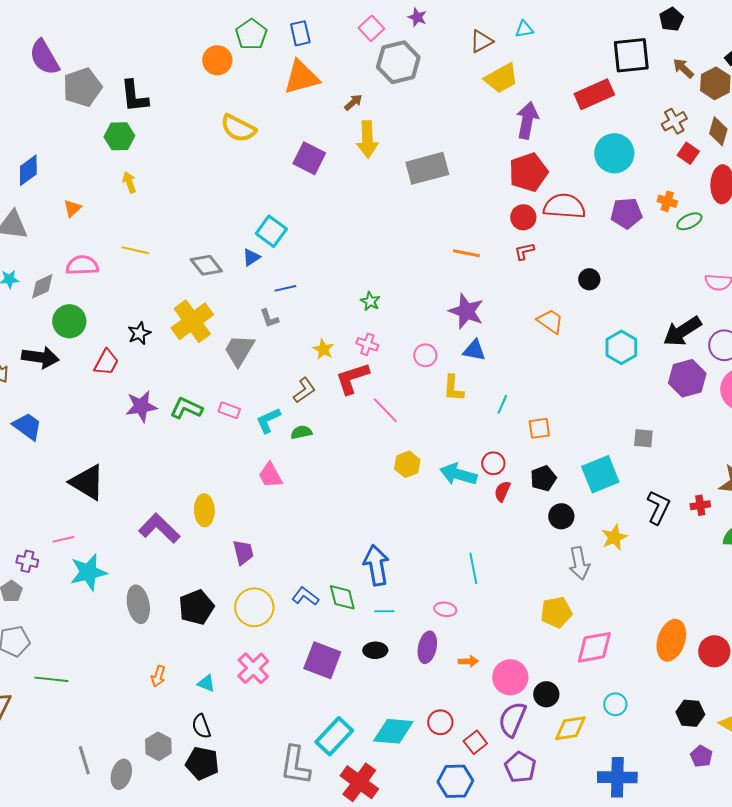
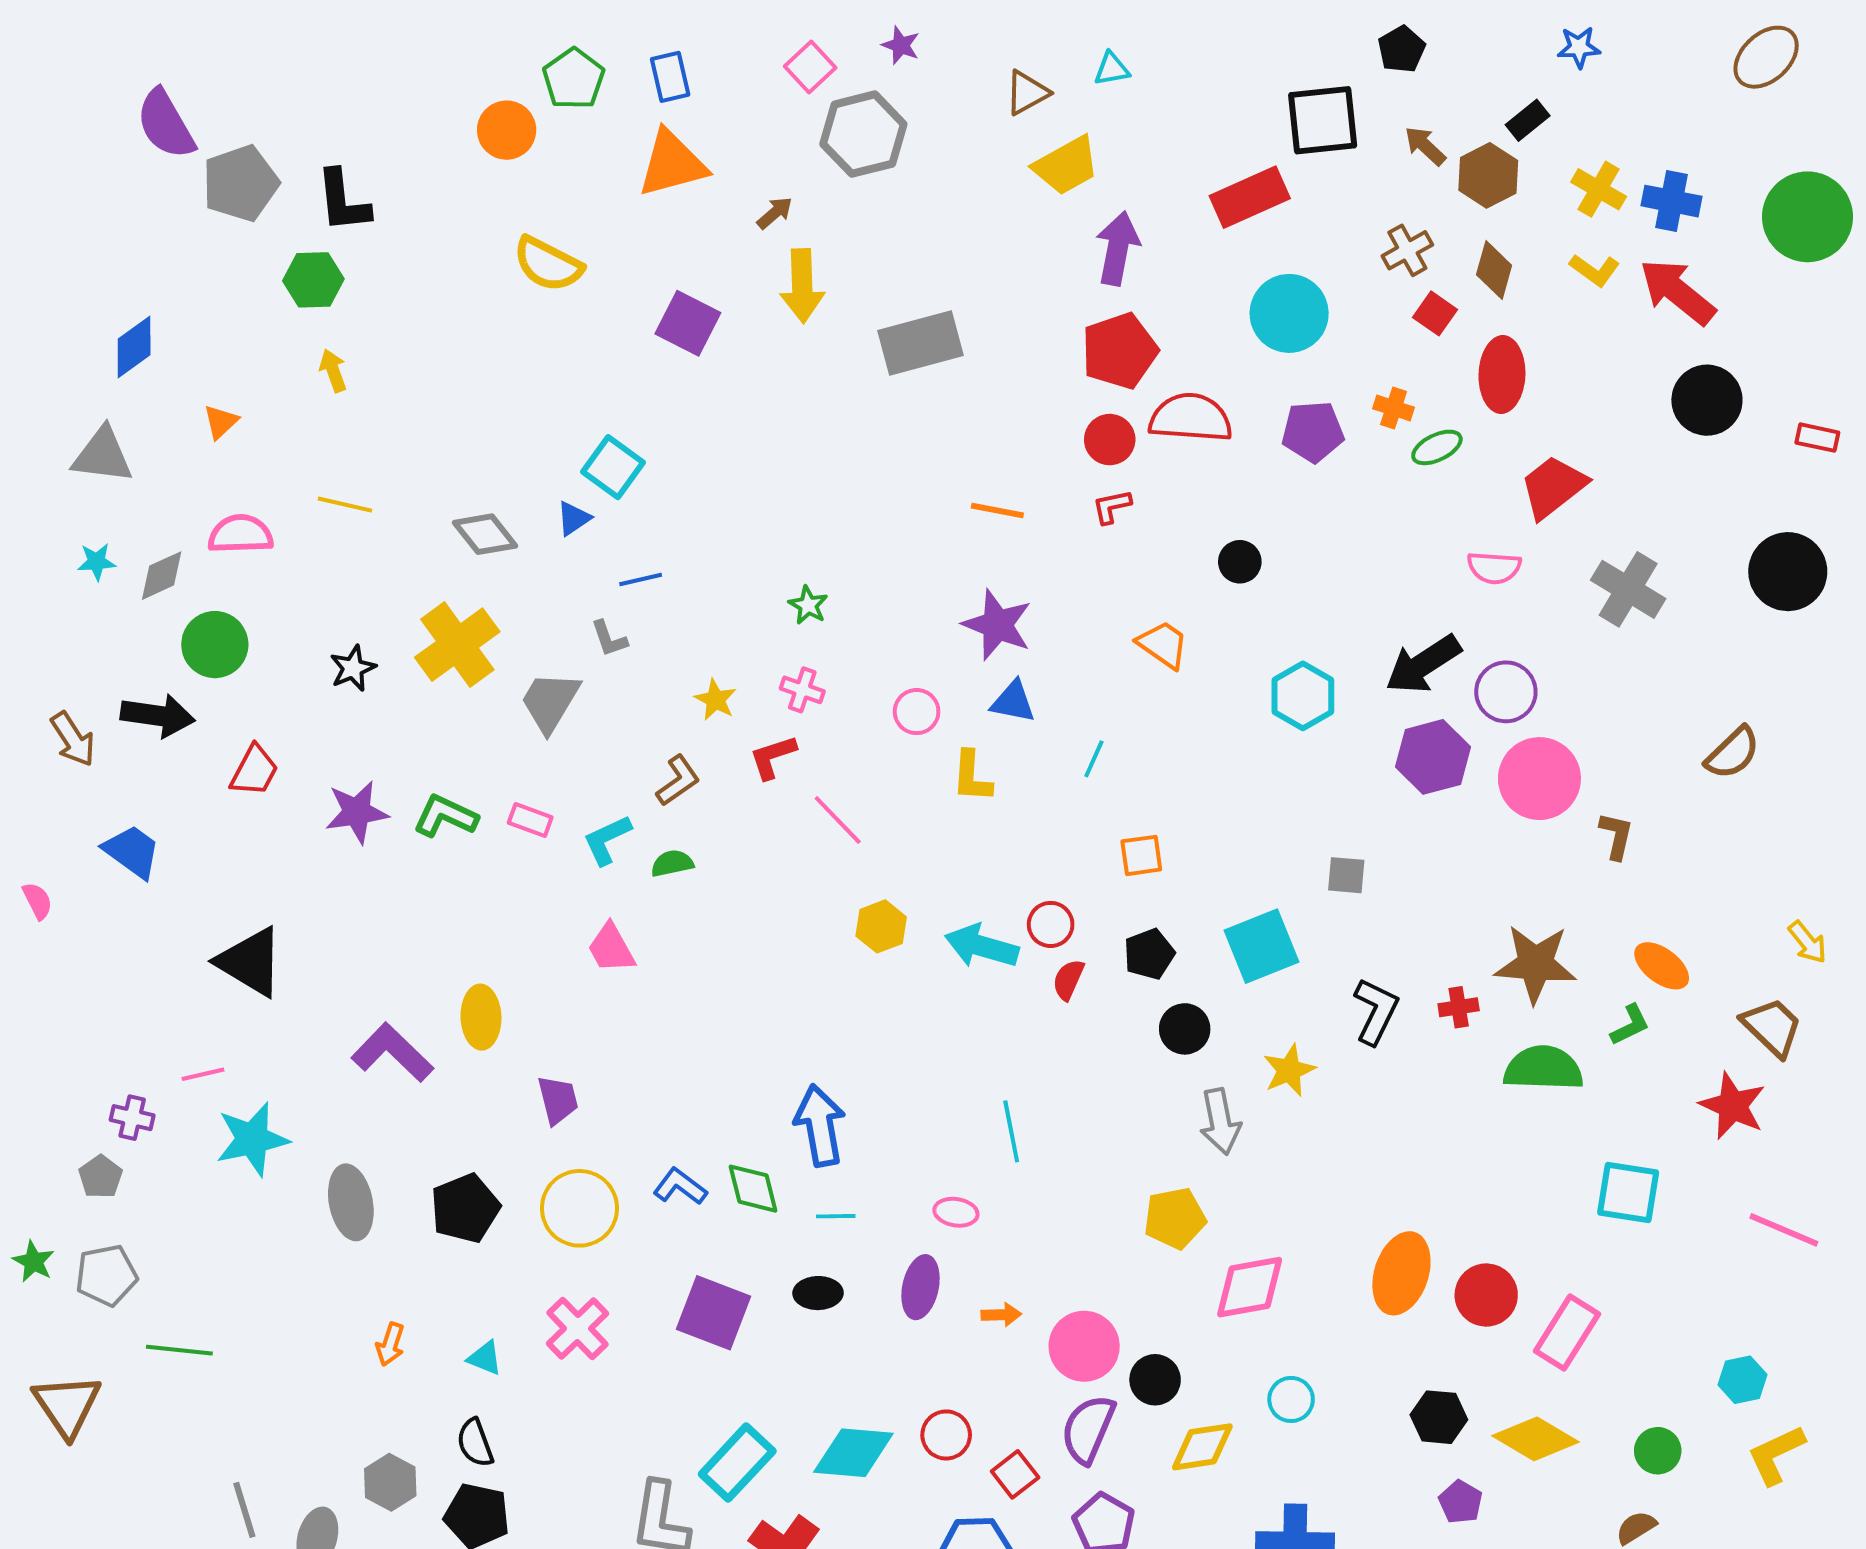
red trapezoid: (106, 362) -> (254, 771), moved
red L-shape: (352, 378) -> (773, 757), size x0.7
cyan line: (502, 404) -> (1094, 759), moved

